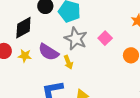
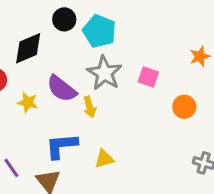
pink square: (105, 38) -> (148, 77), turned -32
yellow star: (25, 56) -> (28, 102), moved

